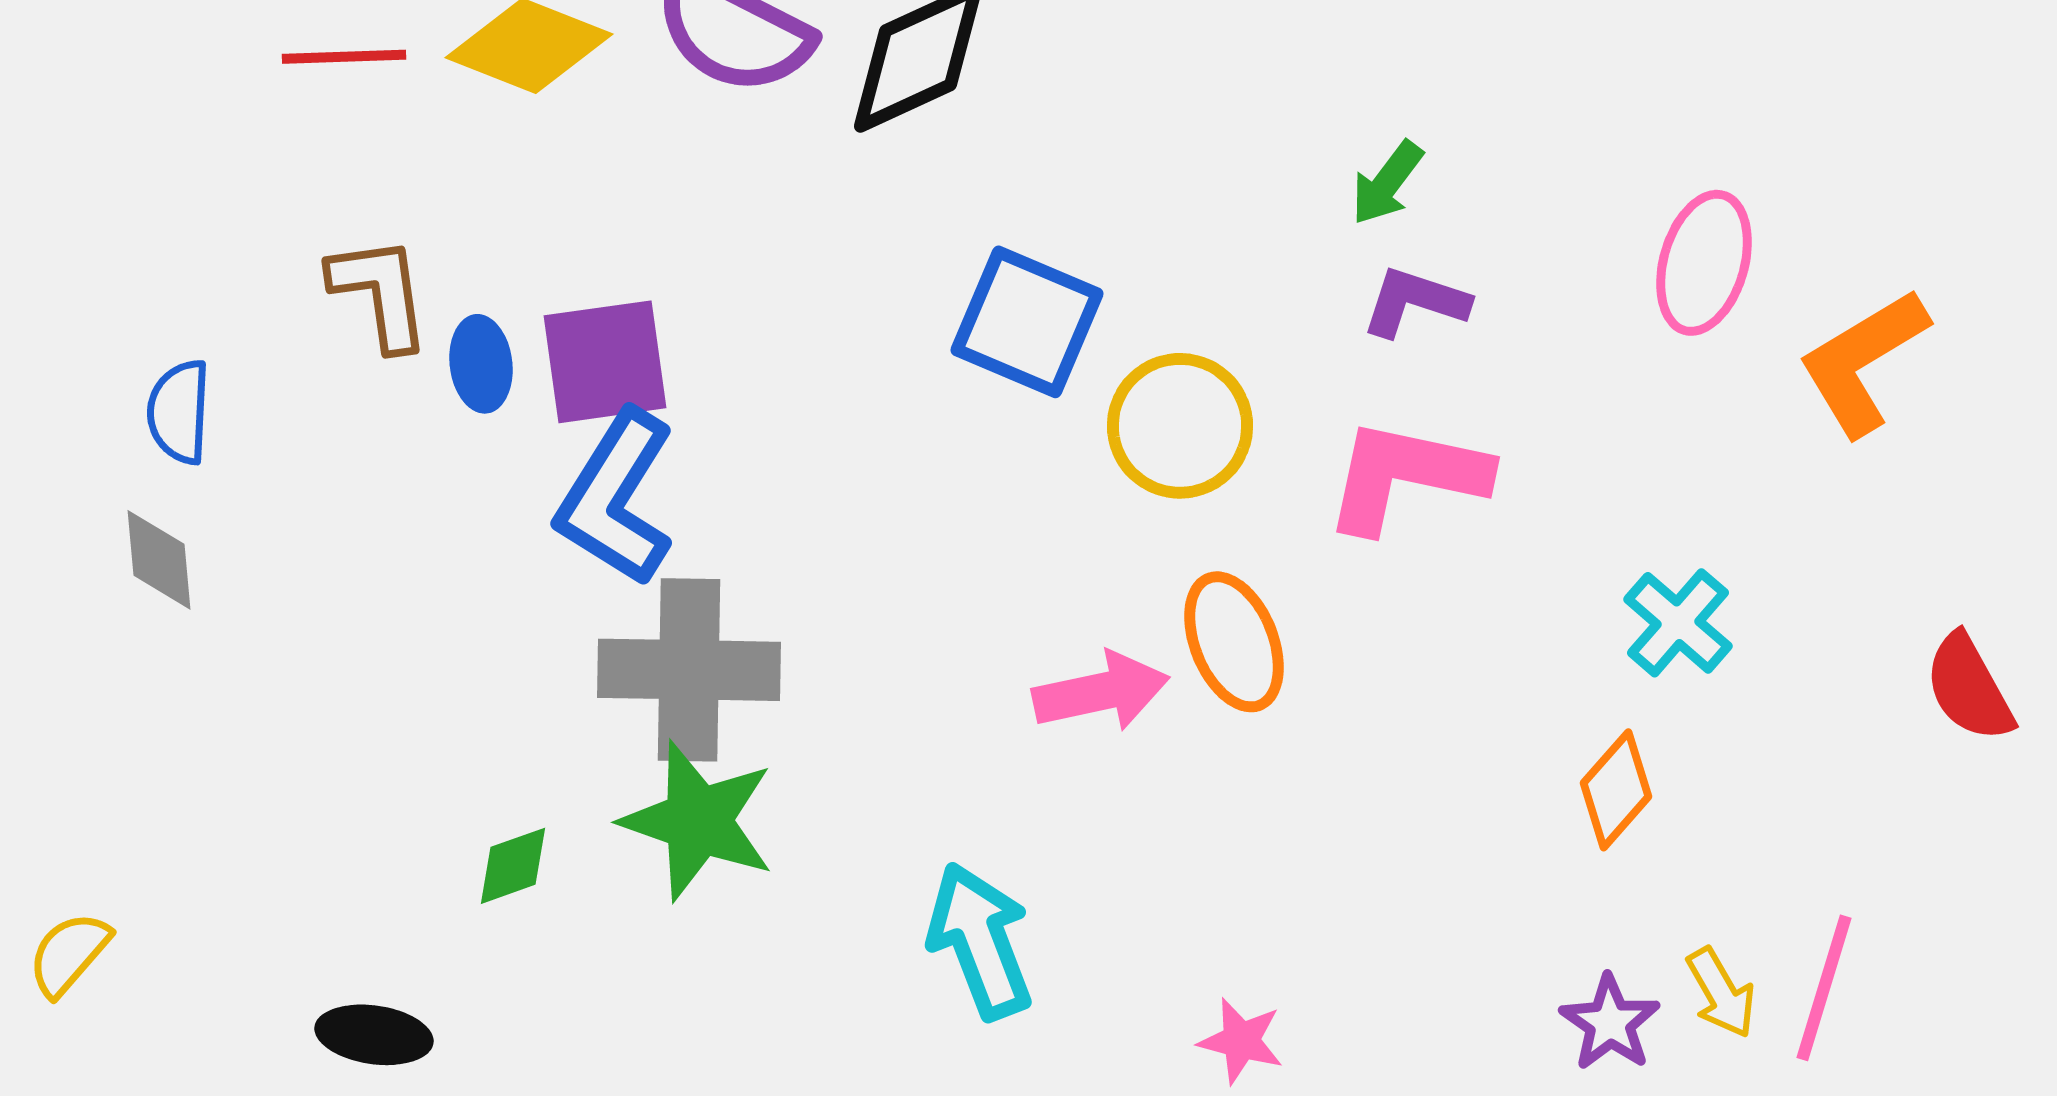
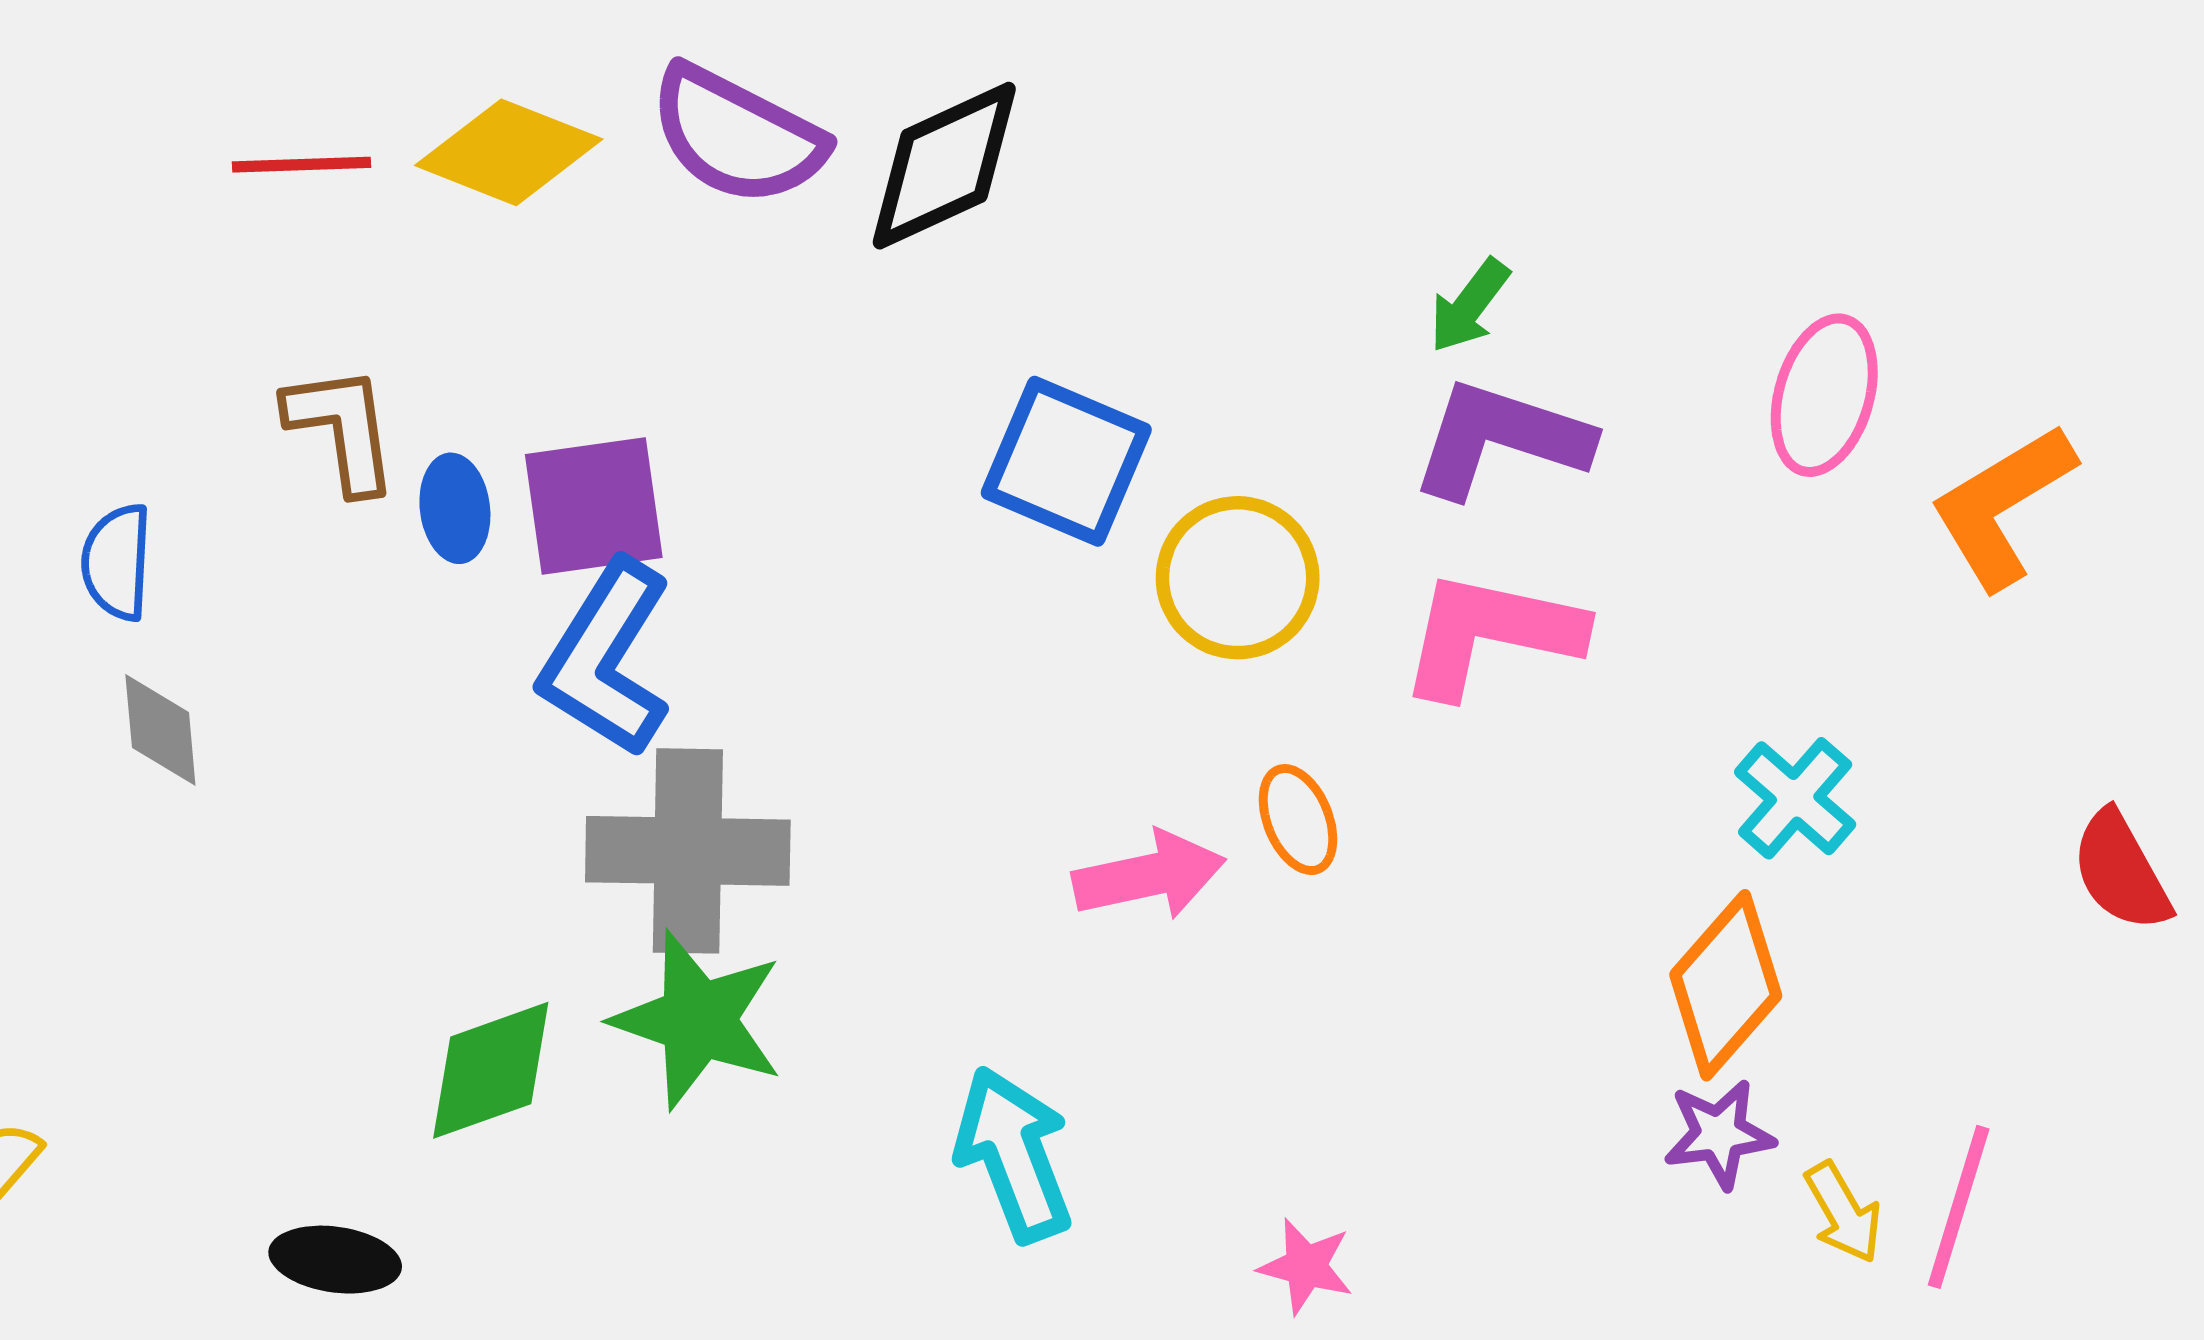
purple L-shape: (1415, 302) -> (1501, 439), size x1.5
gray diamond: (159, 560) -> (160, 730), moved
orange ellipse: (1234, 642) -> (1298, 820), size x0.7
orange diamond: (1616, 790) -> (1726, 985), size x1.4
green diamond: (513, 866) -> (491, 1070), size x1.6
purple star: (1610, 1023) -> (1719, 1134), moved, turned 30

